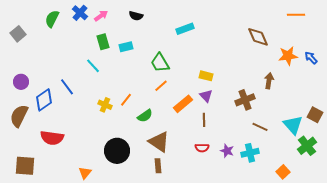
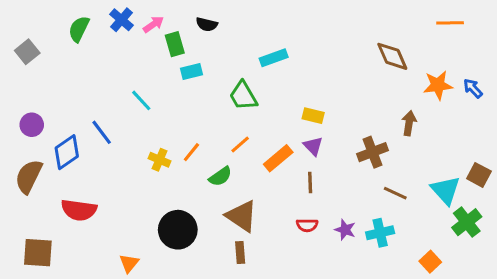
cyan rectangle: (185, 29) -> (274, 58), moved
green rectangle: (103, 42) -> (175, 44), moved
orange line: (161, 86) -> (240, 145), moved

